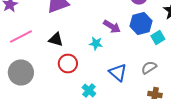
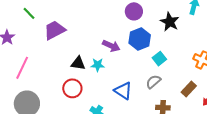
pink line: (21, 36) -> (22, 68), turned -30
cyan square: (158, 38) -> (159, 59), moved
black triangle: (56, 40) -> (78, 63), moved

